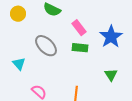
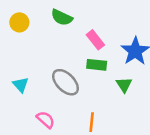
gray ellipse: (46, 46) -> (65, 82), moved
green triangle: (111, 75) -> (124, 85), moved

